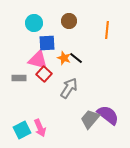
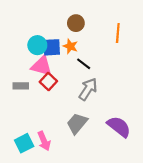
cyan circle: (34, 23) -> (37, 45), moved
orange star: (64, 58) -> (70, 46), moved
gray arrow: (69, 88) -> (88, 89), moved
gray trapezoid: (90, 119) -> (77, 123), moved

